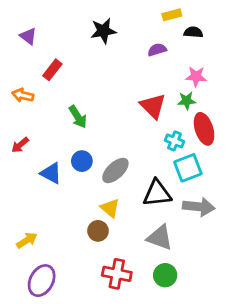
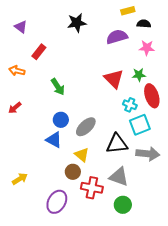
purple semicircle: (157, 50) -> (117, 37), size x1.5
pink star: (196, 77) -> (147, 48), moved
blue triangle: (51, 173) -> (54, 140), moved
red cross: (117, 274) -> (92, 188), moved
purple ellipse: (42, 281) -> (57, 202), moved

